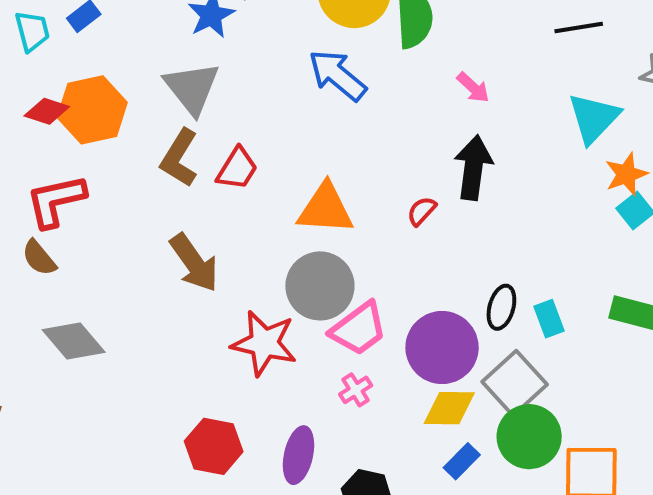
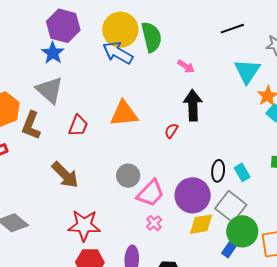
blue arrow: (337, 75) -> (118, 53), moved
brown L-shape: (179, 158) -> (31, 125), moved
orange triangle: (325, 209) -> (124, 114), moved
gray circle: (320, 286) -> (128, 176), size x0.7
red star: (264, 343) -> (84, 225), moved
blue rectangle: (462, 461) -> (230, 249), moved

